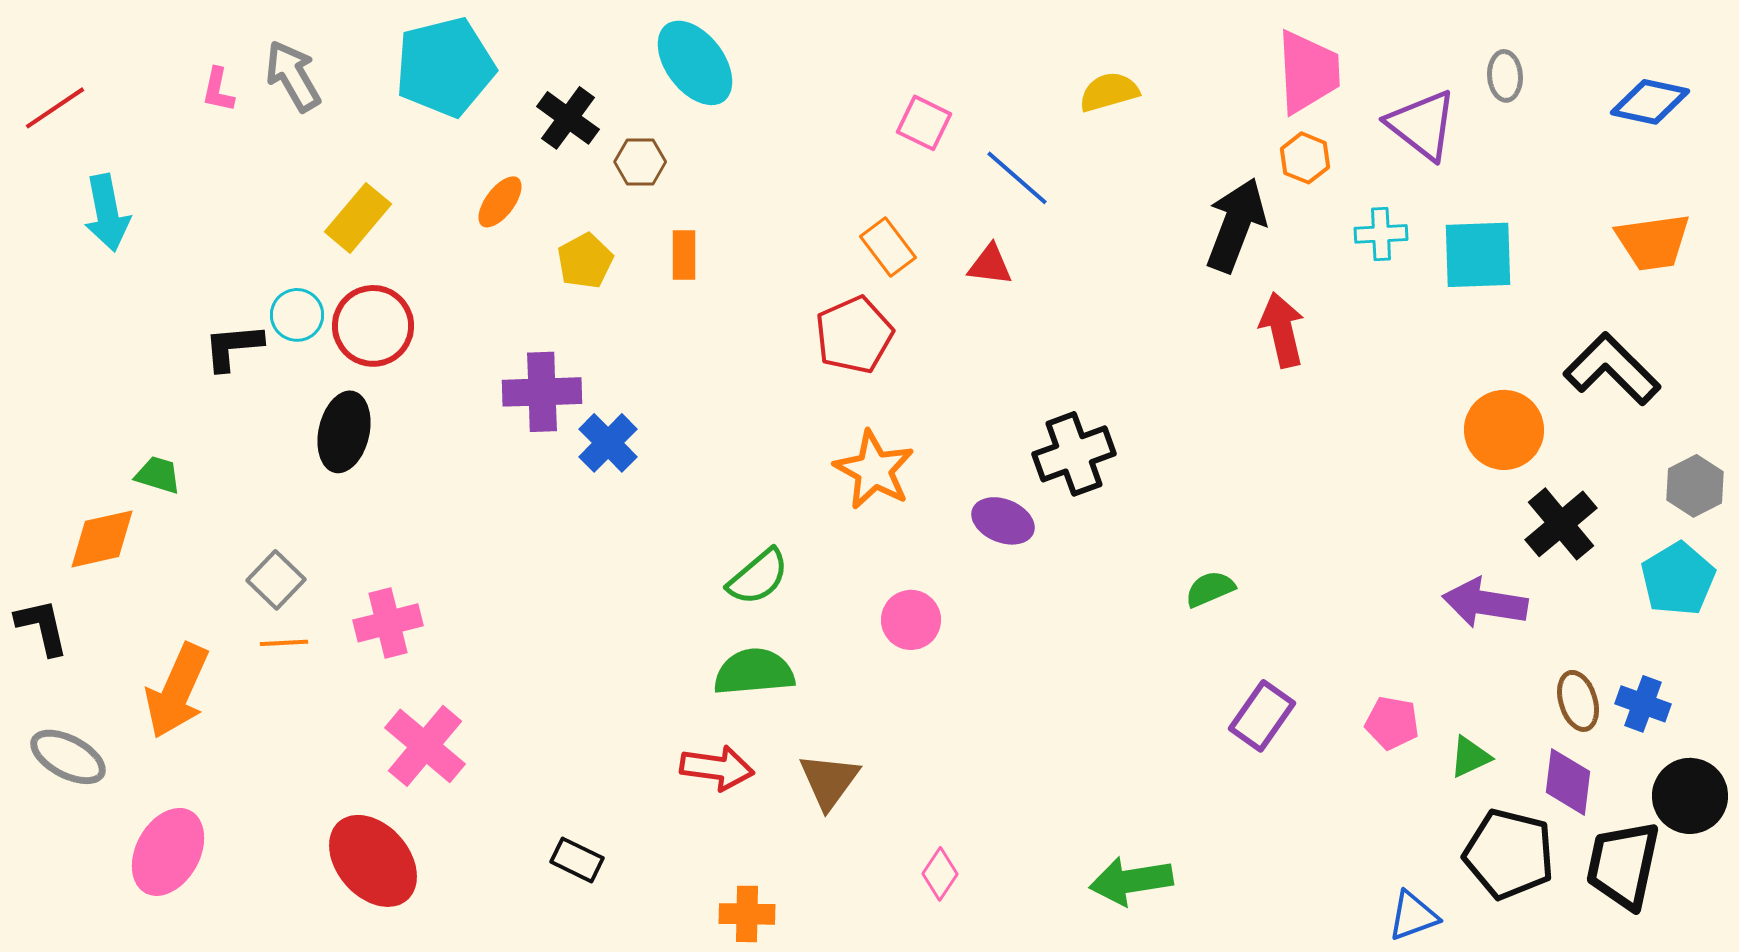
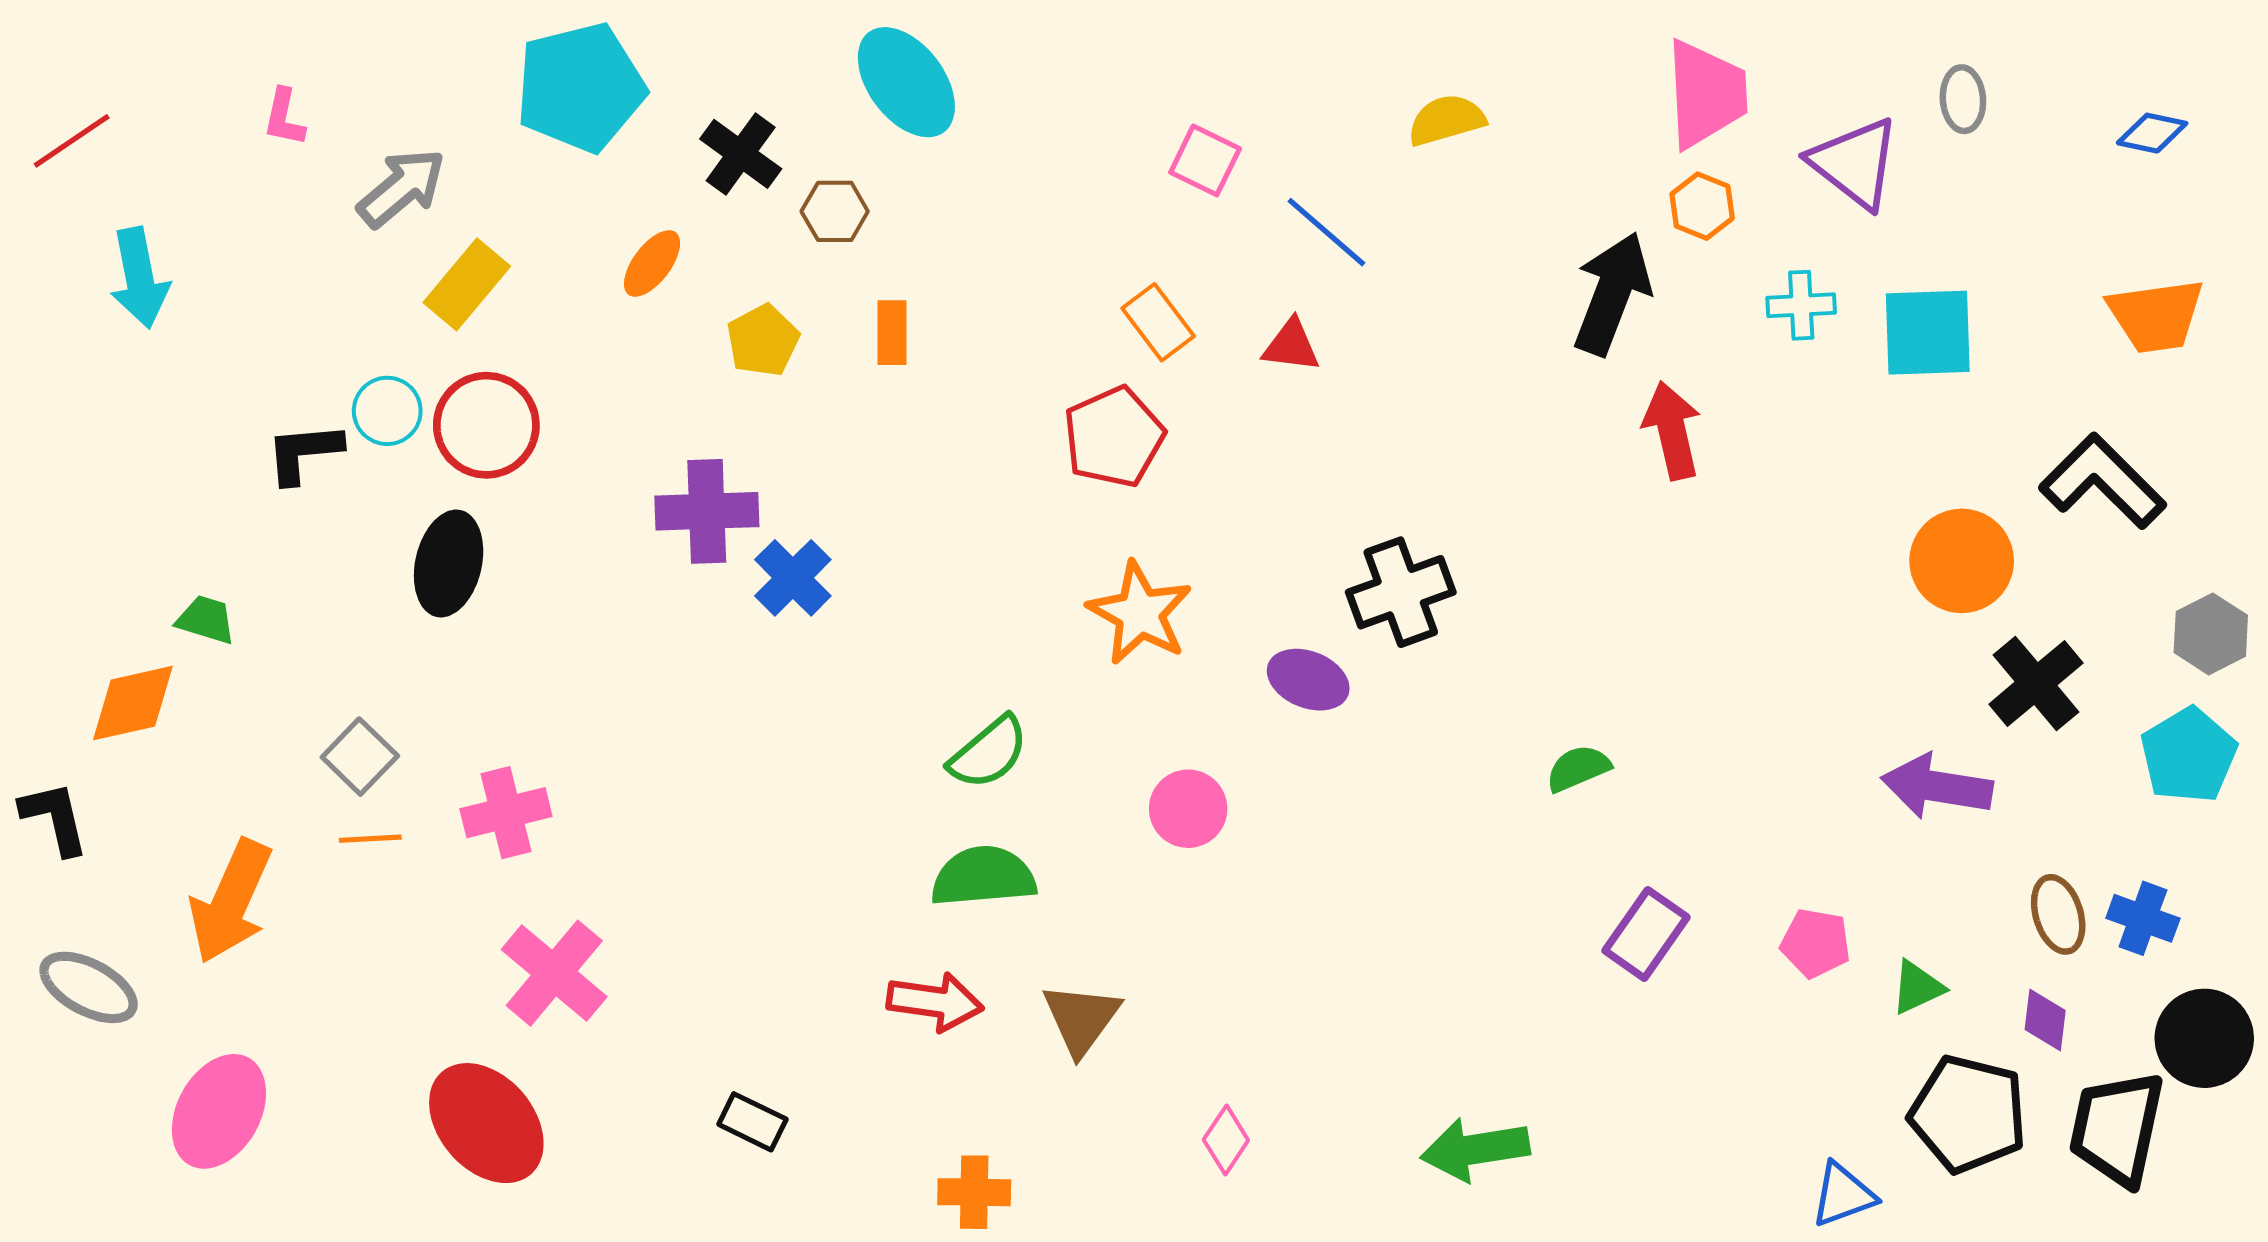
gray arrow: (293, 76) -> (402, 188), moved, turned 80
blue diamond: (1650, 102) -> (2152, 133), size x0.7
purple diamond: (1568, 782) -> (2045, 1020), size x0.7

